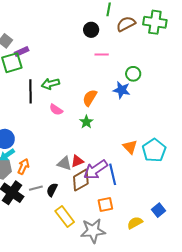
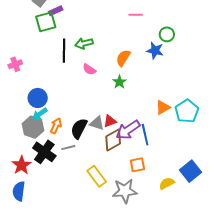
orange triangle: (130, 147) -> (163, 107), turned 42
black semicircle: (52, 190) -> (79, 128), moved, size x1.5
blue square: (159, 210) -> (191, 171), size x1.5

